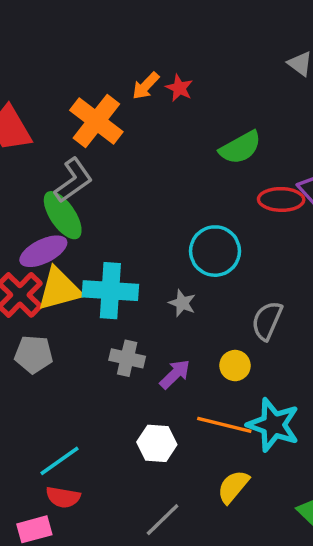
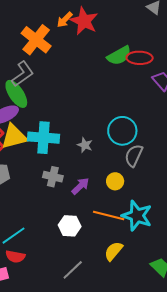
red star: (179, 88) -> (84, 21), size x1.8
red ellipse: (281, 199) -> (140, 58), moved
cyan circle: (215, 251) -> (122, 131), moved

